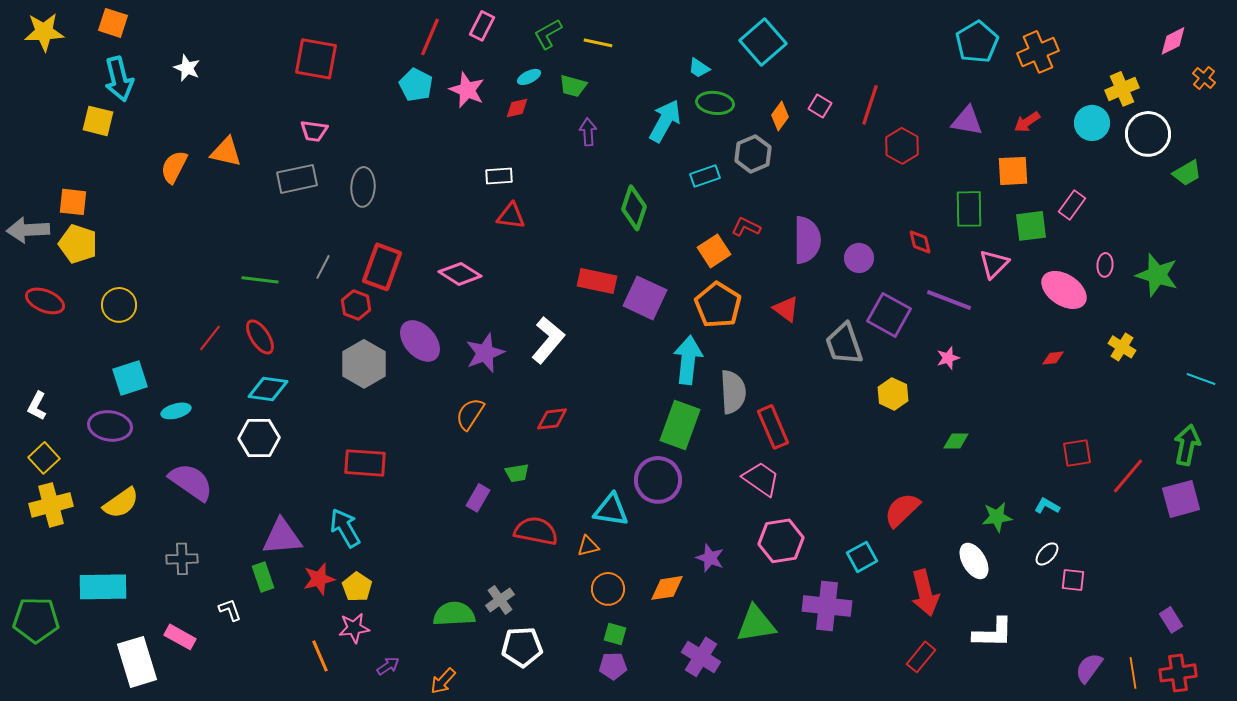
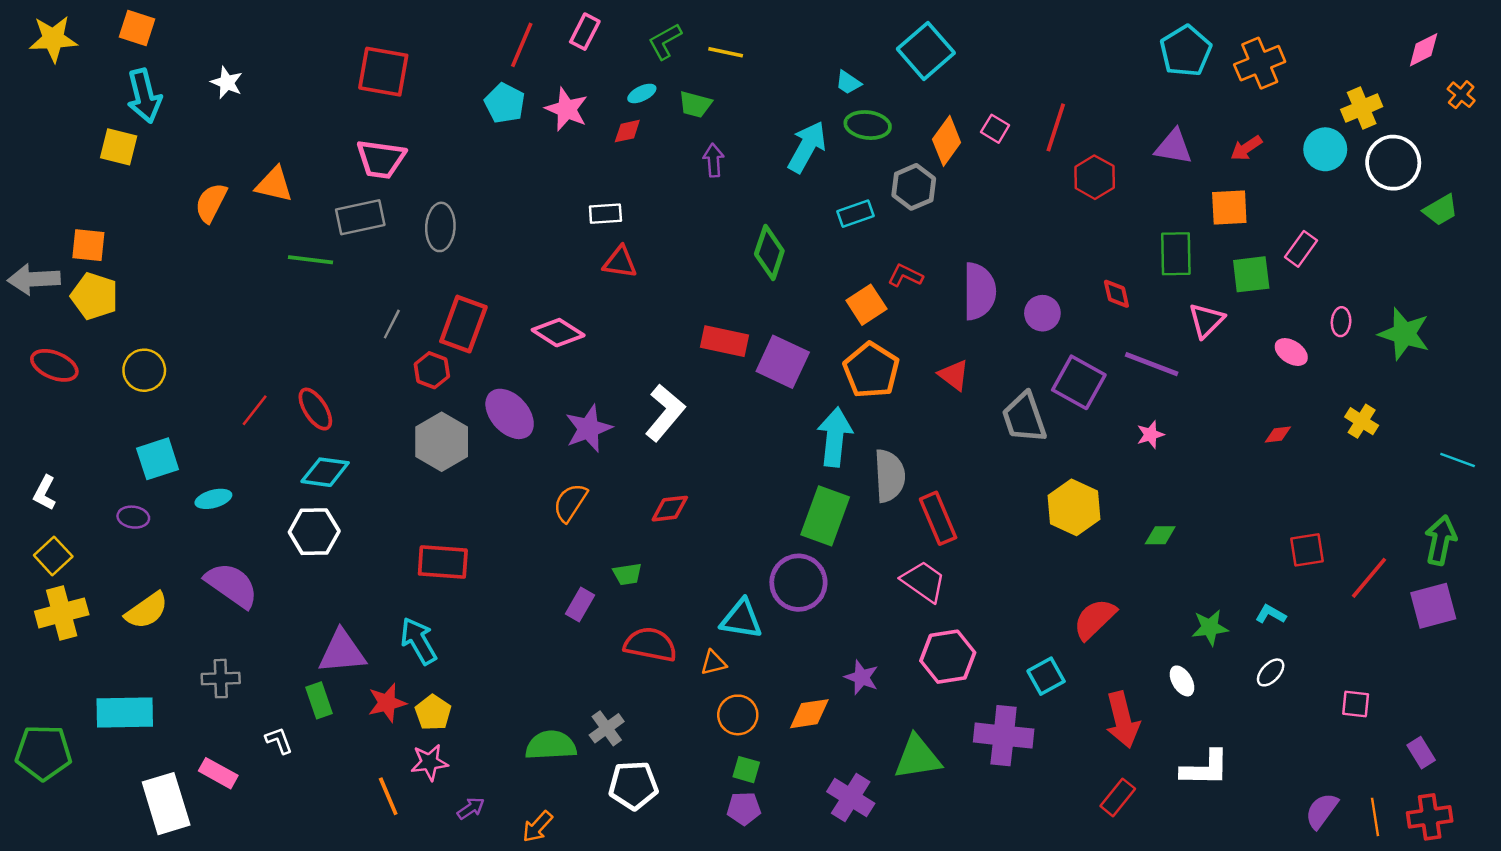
orange diamond: (780, 116) -> (947, 141), size x1.4
pink trapezoid: (314, 131) -> (381, 159), size x1.5
green line: (260, 280) -> (310, 260), moved
pink ellipse: (1064, 290) -> (1291, 352), size x0.6
yellow hexagon: (893, 394) -> (1074, 507), moved, size x1.4
purple ellipse: (110, 426) -> (133, 517), size x0.6
white ellipse: (974, 561) -> (1182, 681), size x0.7
pink square: (1073, 580) -> (1356, 704), moved

